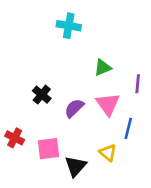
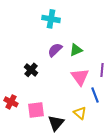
purple line: (138, 84) -> (102, 70), moved
purple semicircle: (74, 108) -> (55, 50), moved
blue line: (128, 128) -> (95, 95), turned -35

